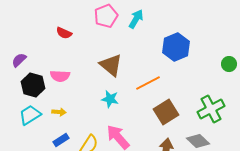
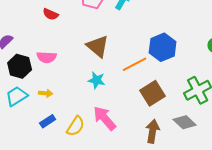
blue hexagon: (176, 47) -> (163, 47), moved

